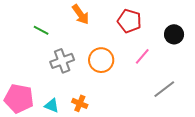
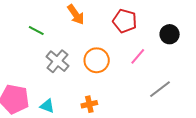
gray cross: (62, 61) -> (57, 61), turned -30
orange cross: (80, 103) -> (89, 104), moved, turned -35

